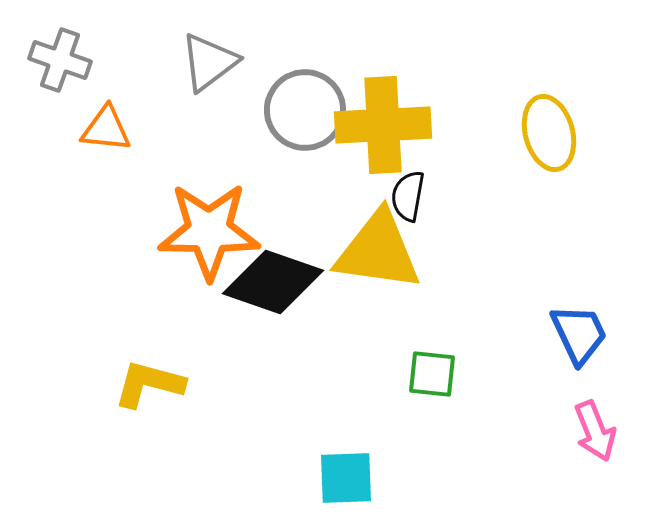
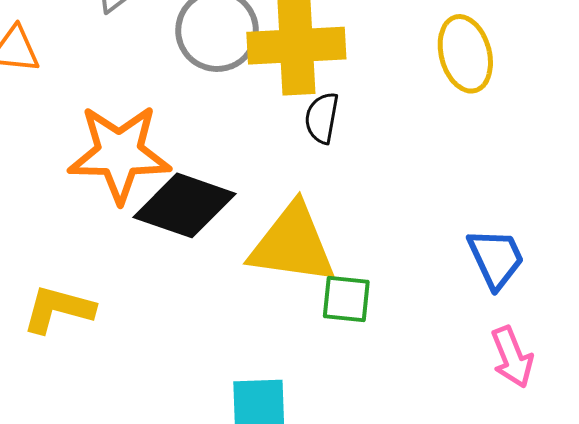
yellow triangle: (378, 251) -> (292, 244), moved

